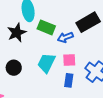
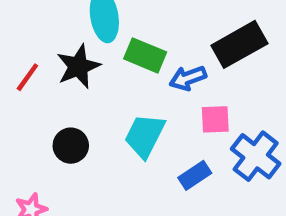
pink square: (69, 60) -> (215, 119), moved
blue rectangle: (69, 80) -> (195, 175), turned 48

